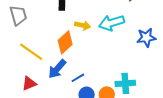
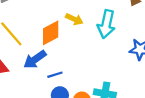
cyan arrow: (112, 23) -> (106, 24), turned -75

